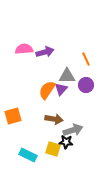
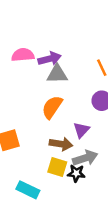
gray triangle: (67, 76) -> (57, 74), moved
purple triangle: (61, 89) -> (81, 130), moved
yellow square: (53, 149) -> (57, 167), moved

